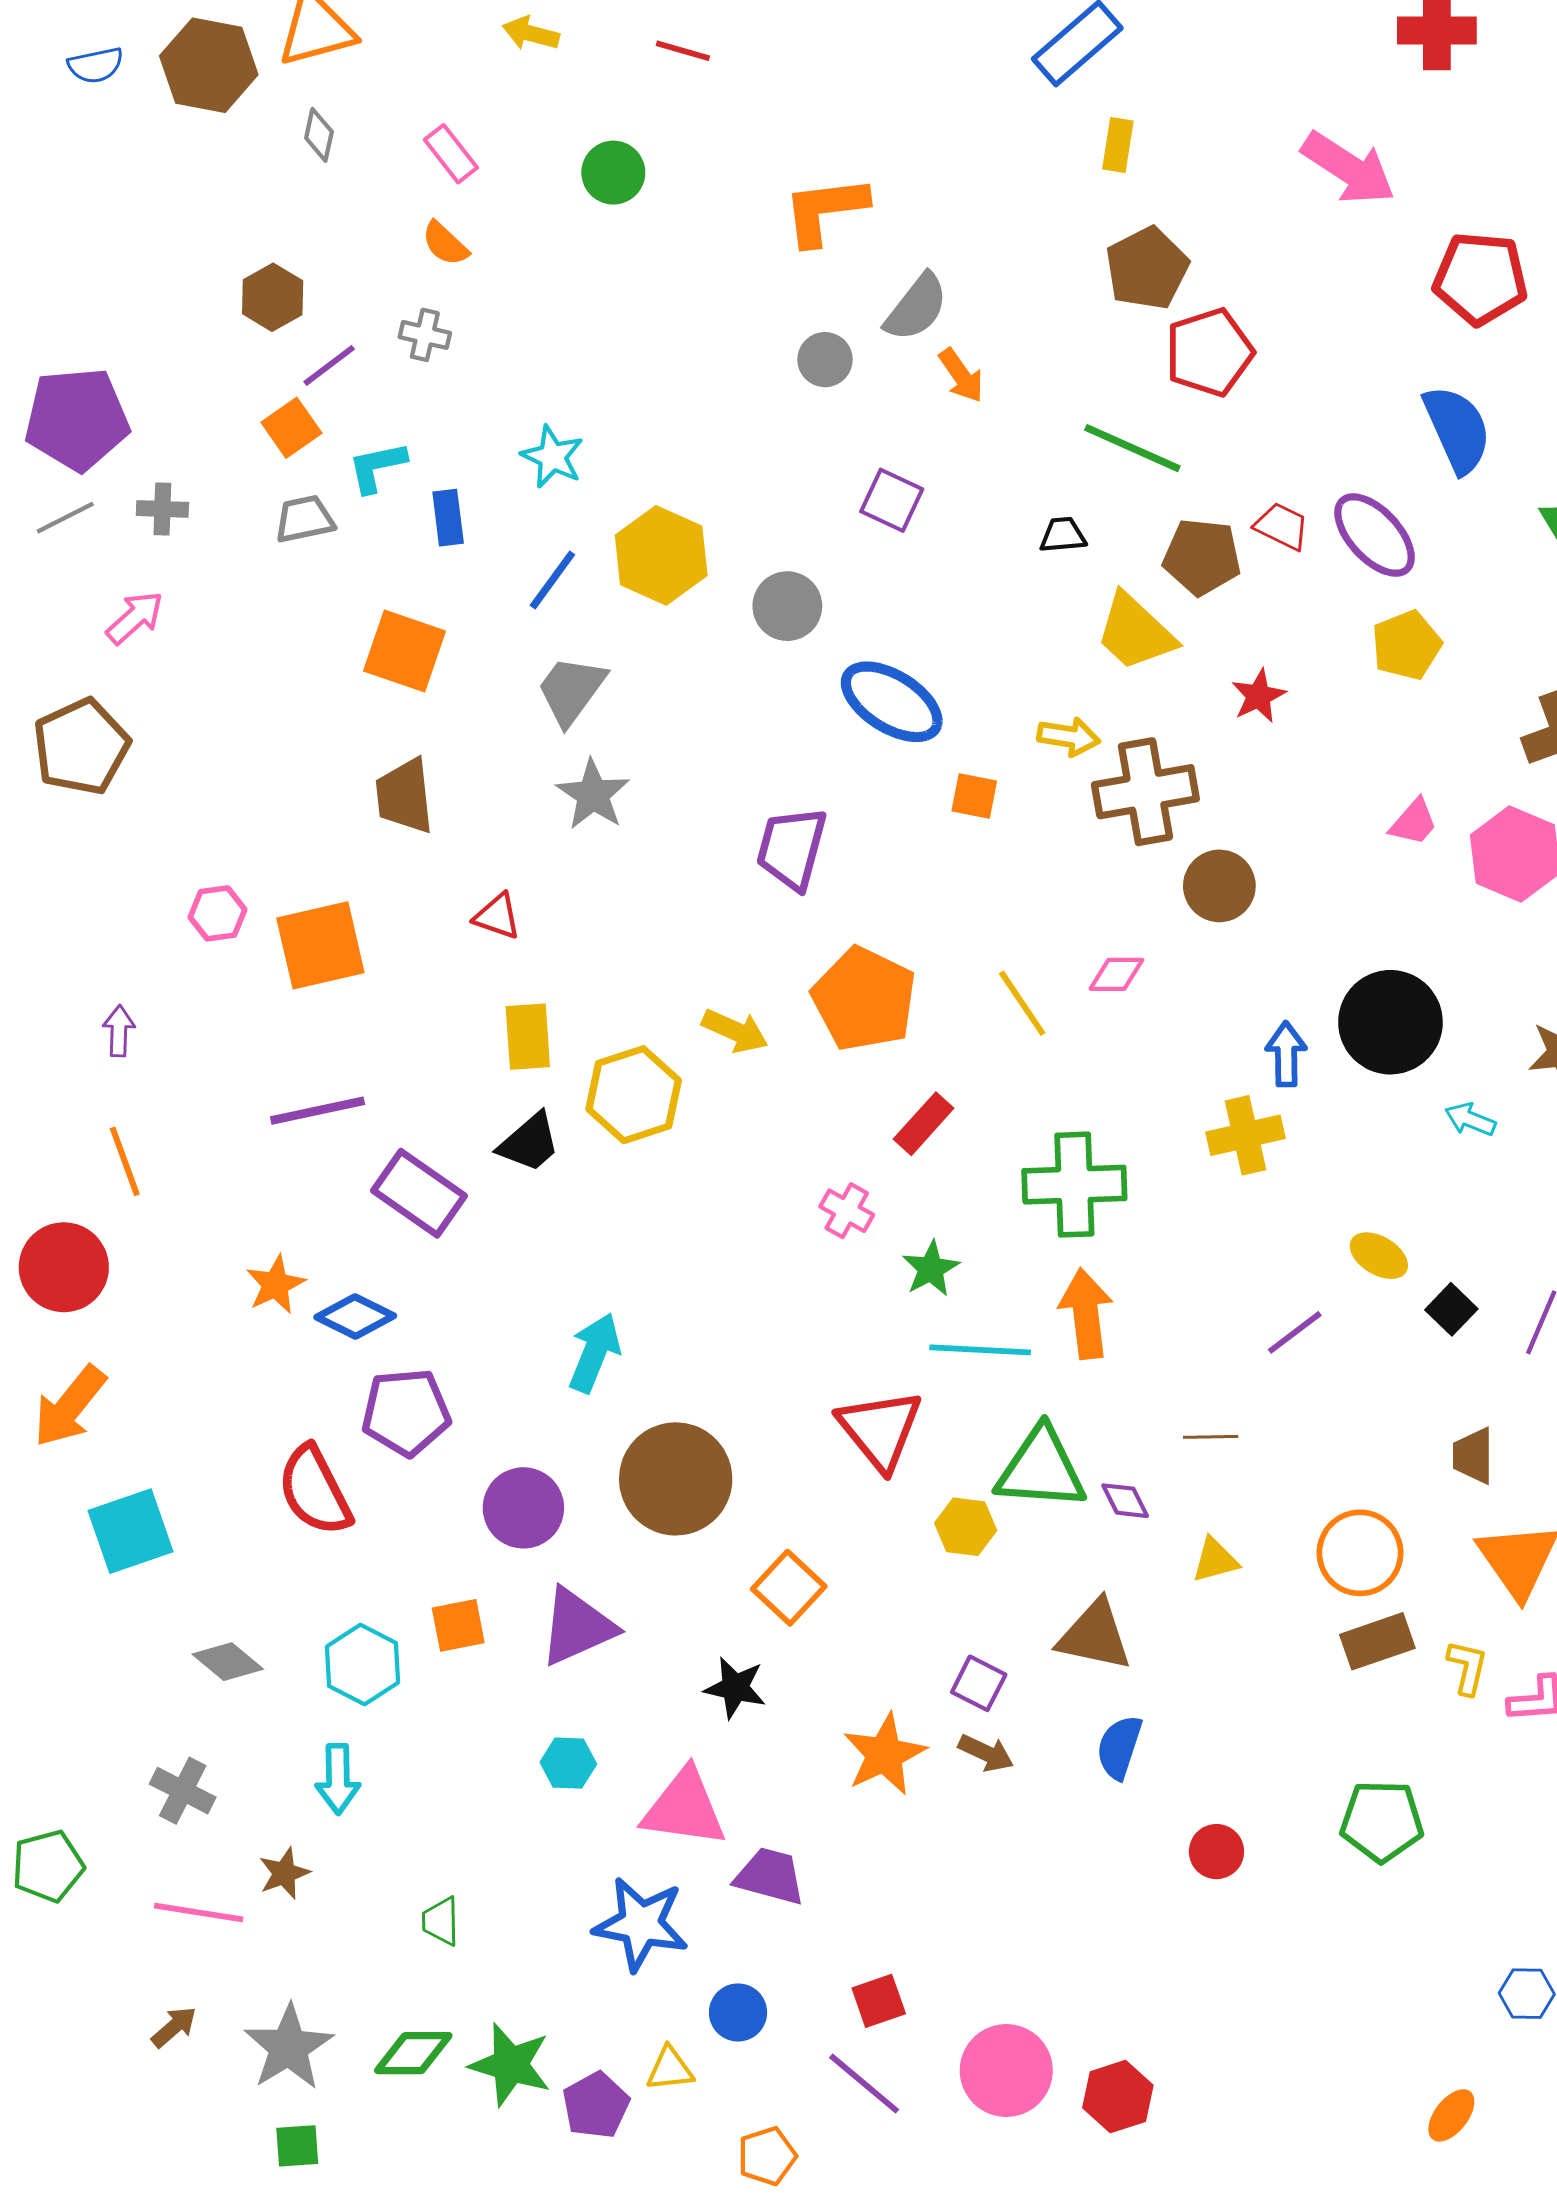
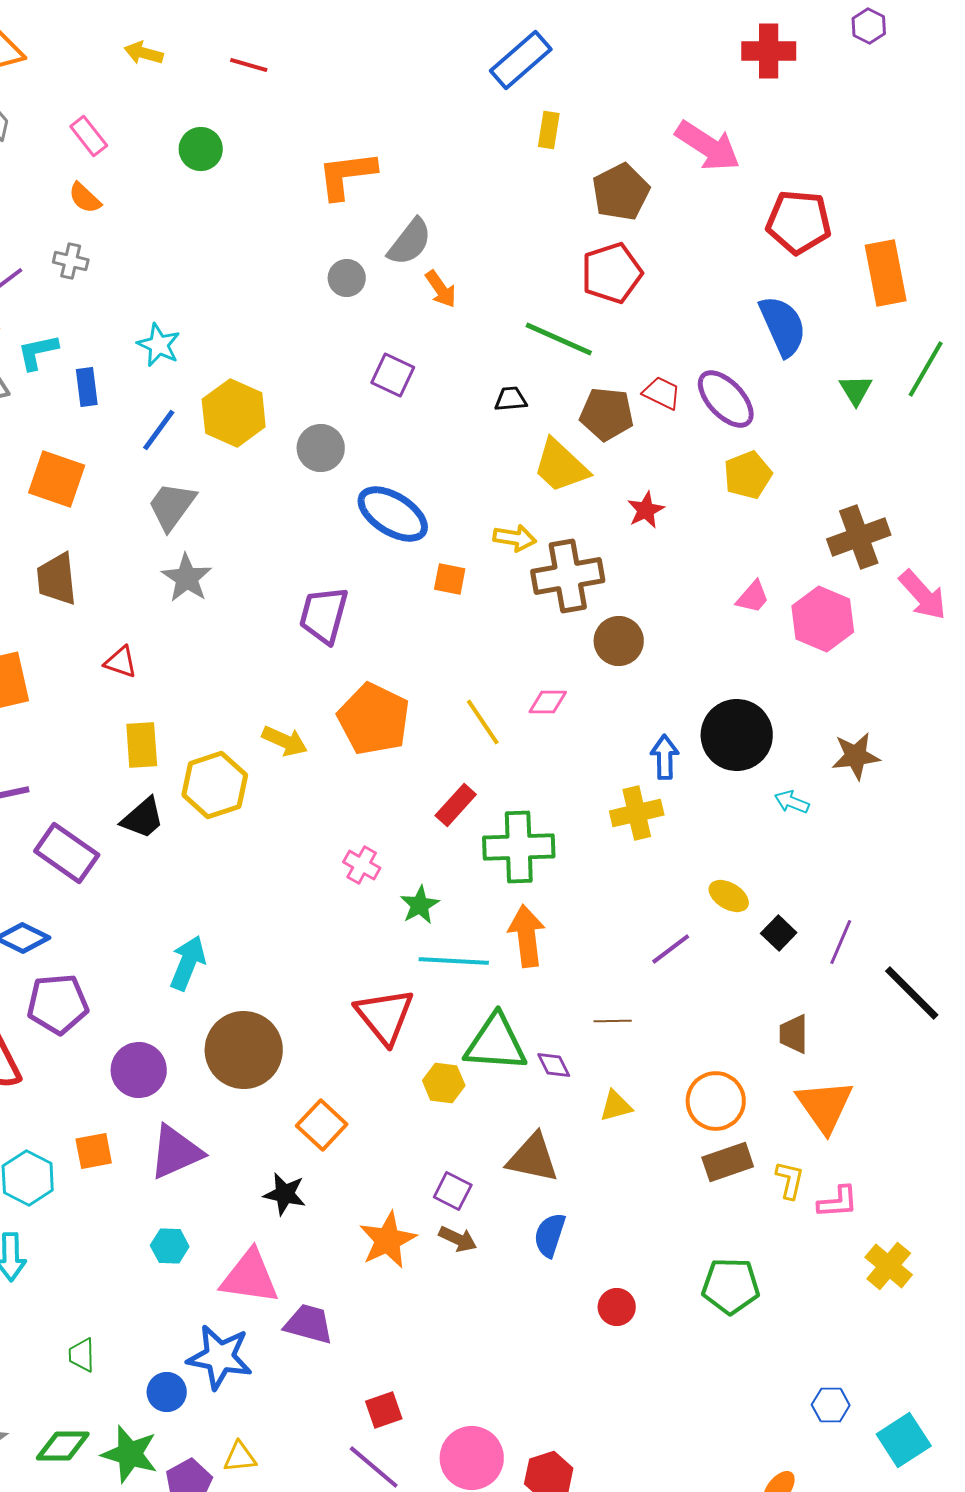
brown pentagon: (1147, 268) -> (621, 192), moved
red rectangle: (924, 1124) -> (456, 805), moved
blue circle: (738, 2012) -> (167, 1392), moved

